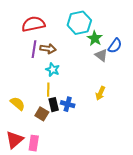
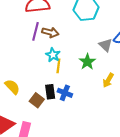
green star: (95, 38) -> (87, 62), moved
yellow line: (48, 90) -> (58, 66), moved
yellow arrow: (100, 93) -> (108, 80), moved

